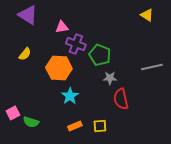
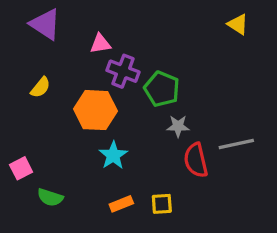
gray line: (152, 67) -> (236, 144), moved
pink square: (13, 113) -> (21, 168), moved

